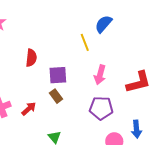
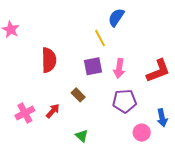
red semicircle: (31, 58) -> (49, 60), size x1.4
purple square: (58, 75) -> (93, 66), moved

